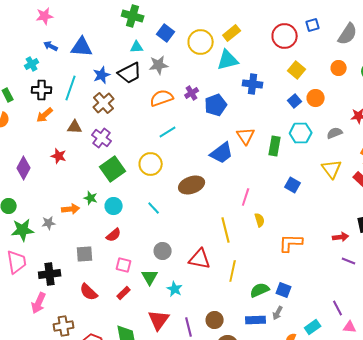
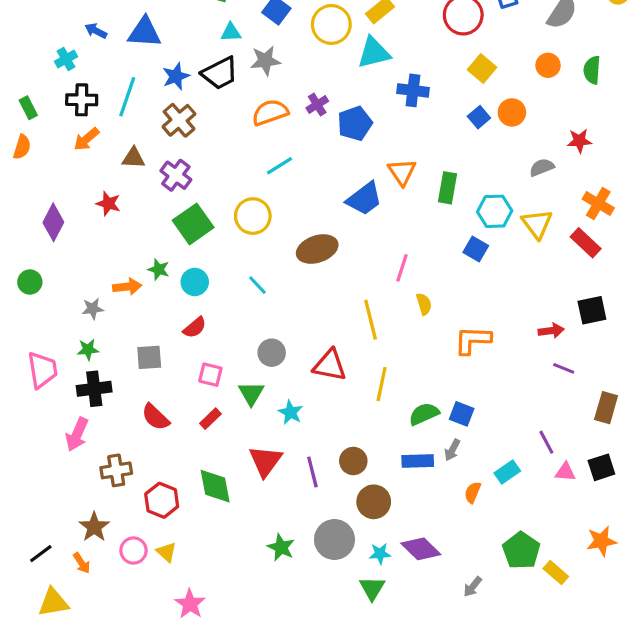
cyan hexagon: (301, 133) -> (495, 211), moved
green star: (23, 230) -> (88, 350), moved, size x0.6

